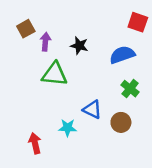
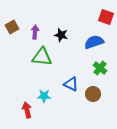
brown square: (26, 29) -> (12, 27), moved
cyan star: (68, 128) -> (44, 96), moved

